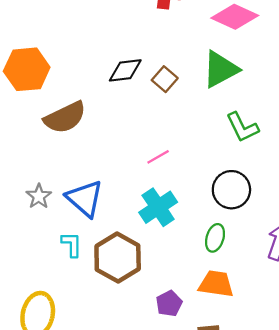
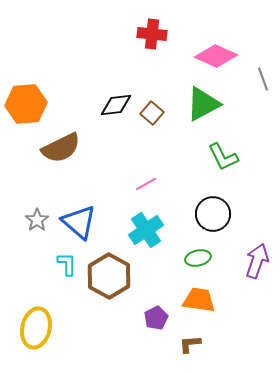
green ellipse: (215, 238) -> (198, 258), turned 60

